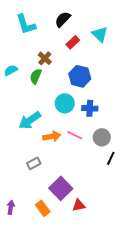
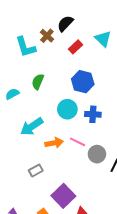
cyan L-shape: (26, 24) -> (26, 47), moved
brown cross: (45, 58) -> (47, 36), moved
cyan semicircle: (11, 70) -> (12, 94), moved
gray circle: (102, 137) -> (97, 154), moved

